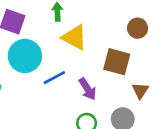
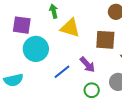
blue line: (54, 78) -> (62, 72), moved

